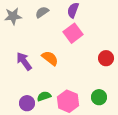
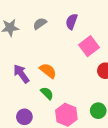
pink square: (73, 33) -> (89, 46), moved
green semicircle: (44, 96) -> (47, 93), moved, turned 64

